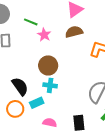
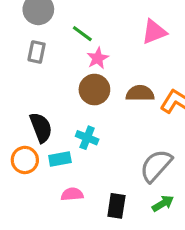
brown semicircle: (74, 32) -> (140, 93), moved
brown circle: (48, 65) -> (94, 90), moved
pink semicircle: (50, 123) -> (72, 194), turned -32

